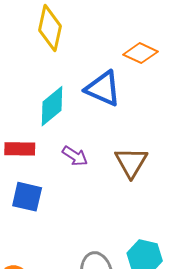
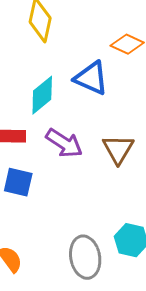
purple arrow: (75, 156) -> (64, 143), size x1.5

